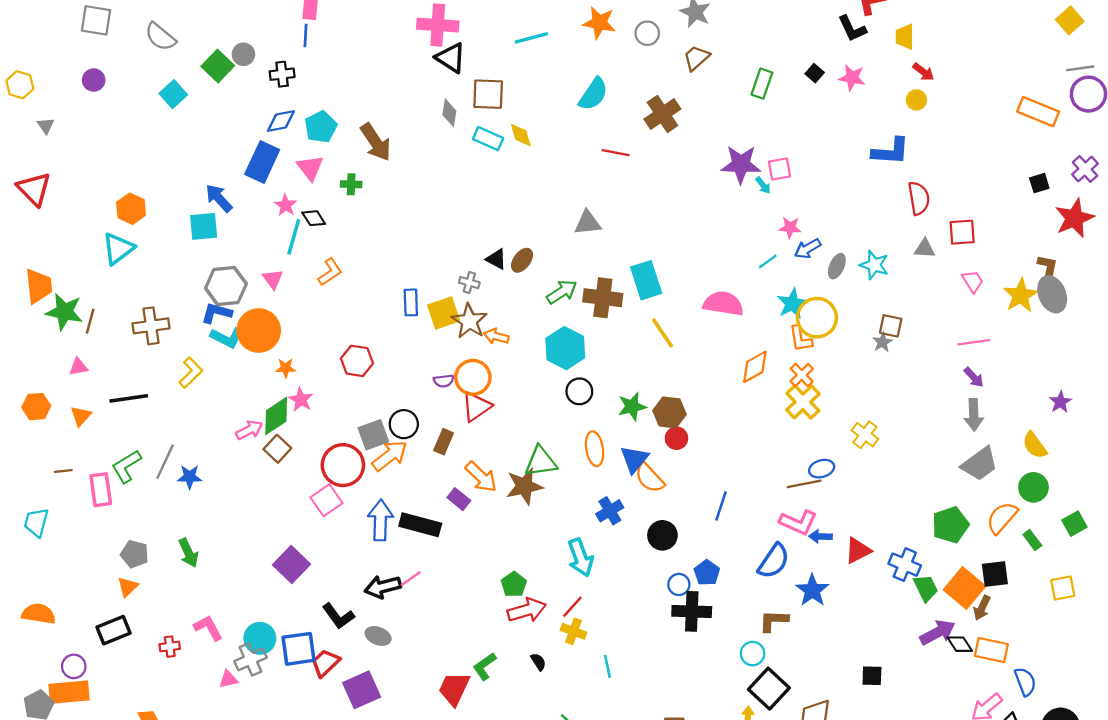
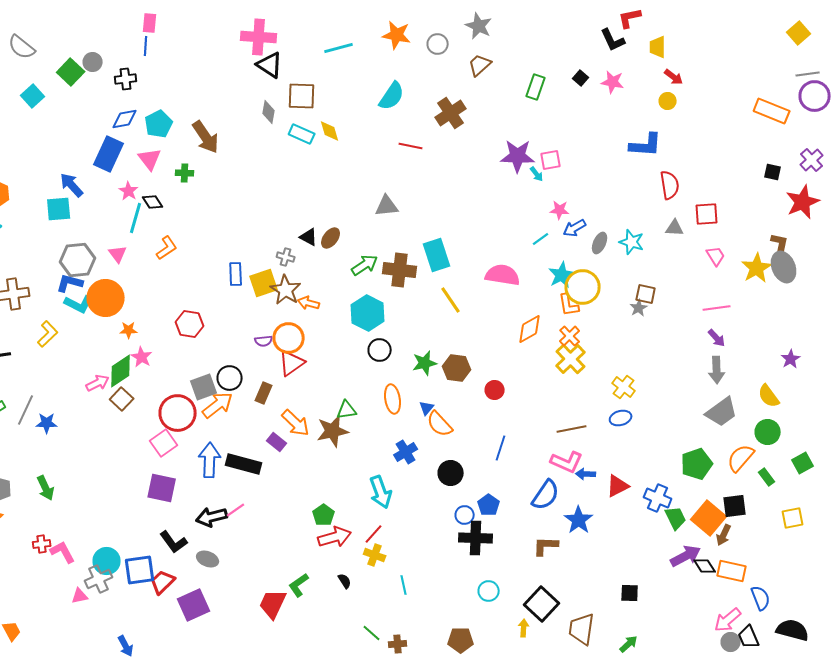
black square: (1039, 183) -> (773, 172), turned 30
red circle: (676, 438) -> (495, 390), moved
blue triangle: (634, 459) -> (427, 408), size x0.6
green triangle: (541, 462) -> (347, 410), size x0.7
blue ellipse: (822, 469) -> (621, 418), moved
purple square: (291, 565) -> (162, 488), moved, turned -32
red cross: (170, 647) -> (42, 544), moved
cyan circle: (753, 654) -> (489, 591), moved

